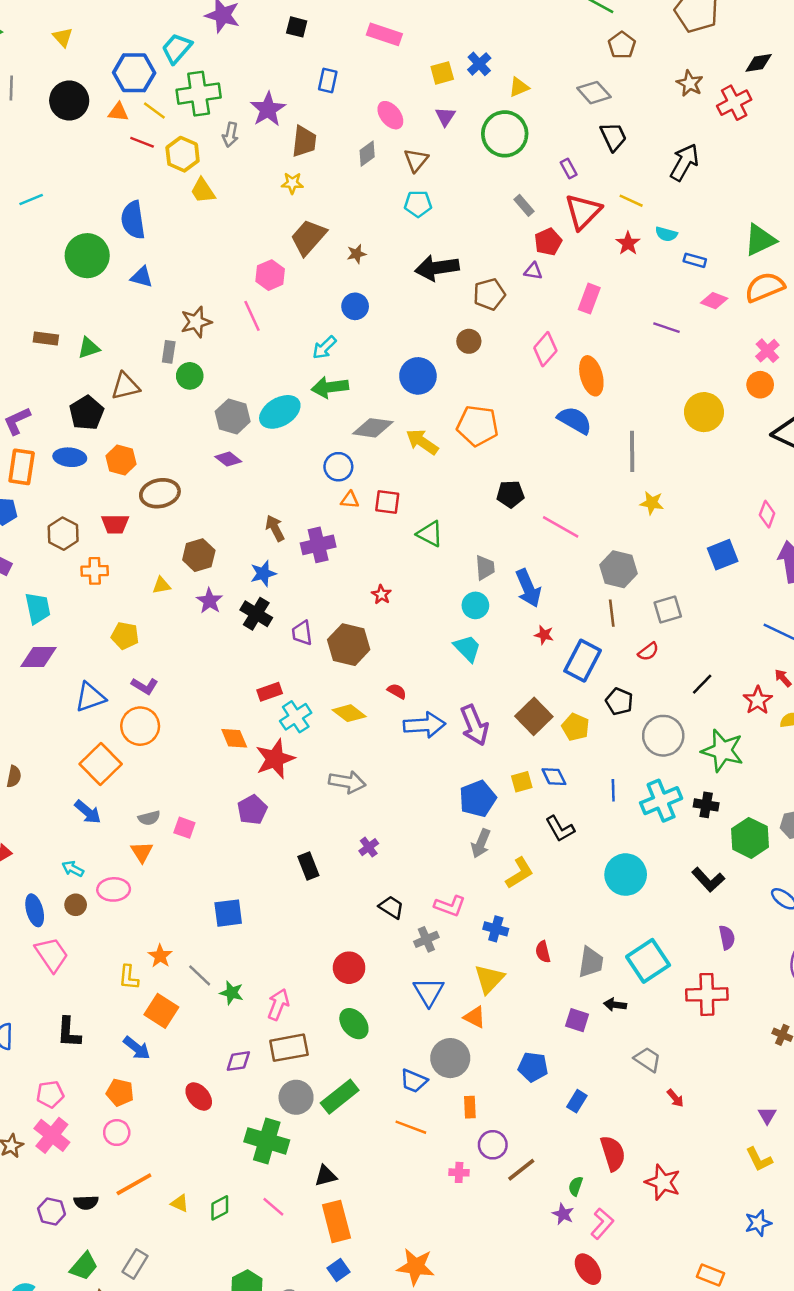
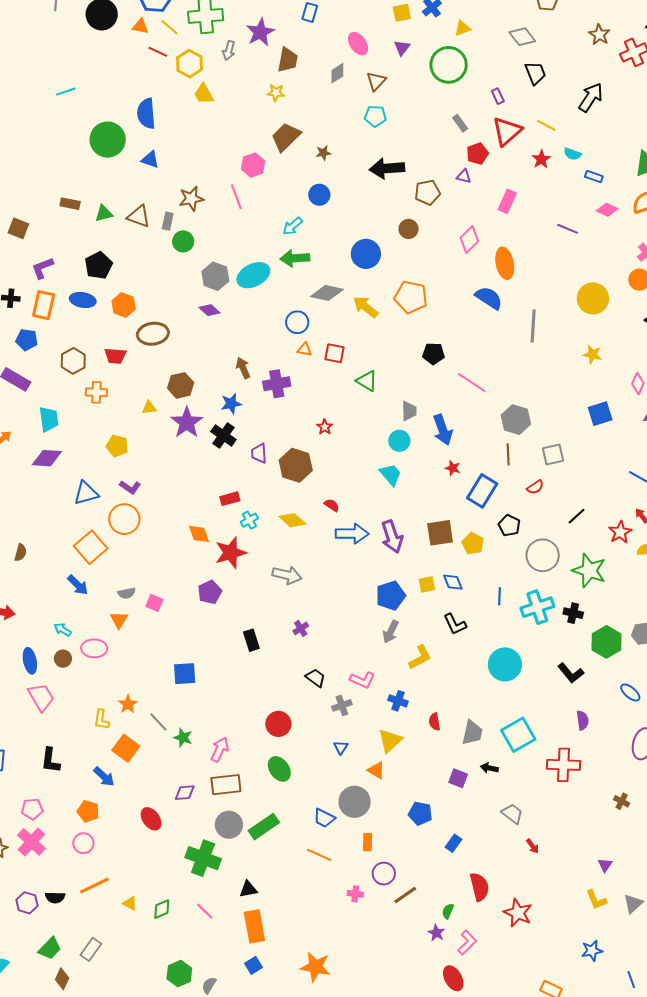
brown triangle: (125, 386) -> (139, 216), moved, turned 30
yellow star: (652, 503) -> (593, 354), moved
purple star: (210, 601) -> (187, 423), size x1.5
brown square: (534, 716) -> (440, 533), turned 32
cyan cross: (296, 717) -> (249, 520), size x0.7
blue triangle: (429, 992) -> (341, 747), size x0.6

